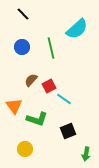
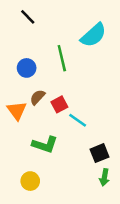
blue circle: (22, 47) -> (27, 68), moved
orange triangle: (14, 106) -> (17, 111), moved
black square: (68, 131) -> (100, 153), moved
green arrow: (86, 154) -> (104, 177), moved

